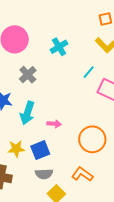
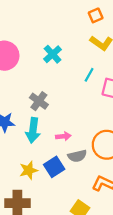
gray cross: (28, 75) -> (39, 101), moved
gray semicircle: (44, 174) -> (77, 156), moved

